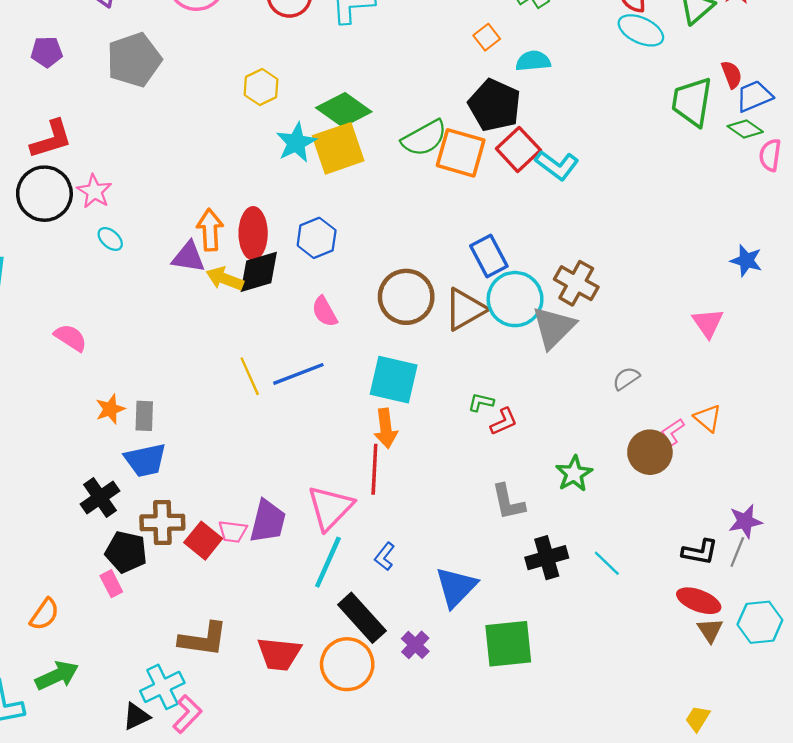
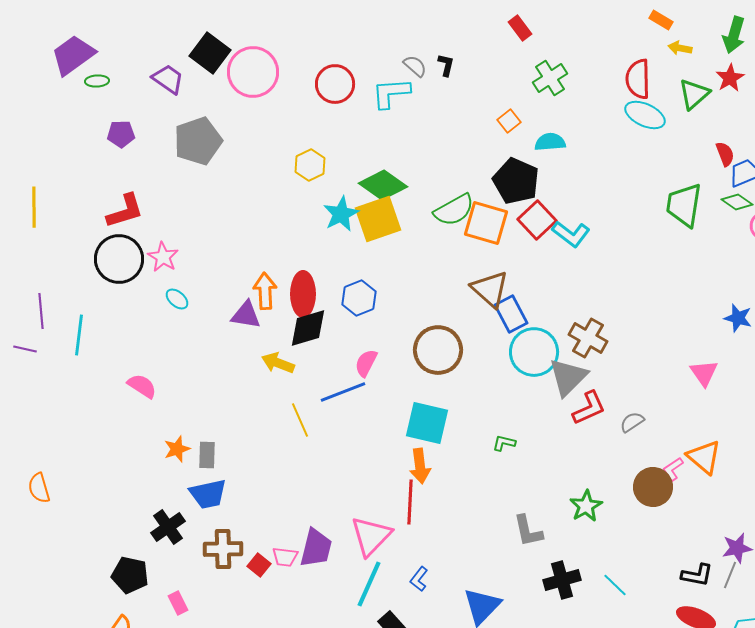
green trapezoid: (692, 102) -> (684, 205), moved
yellow arrow: (225, 279) -> (278, 363), moved
brown triangle: (465, 309) -> (490, 289), moved, turned -48
pink semicircle: (325, 312) -> (366, 363), turned 56
blue line: (298, 374) -> (343, 392), moved
orange triangle: (708, 418) -> (704, 457), size x1.4
red L-shape: (504, 422) -> (589, 408), moved, size x1.4
red square: (203, 541) -> (259, 565), size x0.7
black pentagon: (126, 552) -> (130, 575), moved

